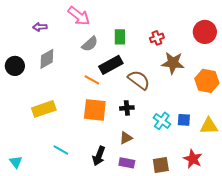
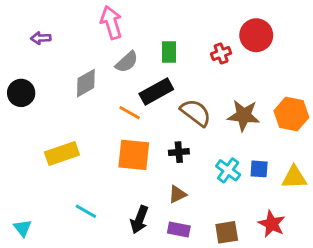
pink arrow: (79, 16) -> (111, 23), turned -145
purple arrow: (40, 27) -> (41, 38), moved
red circle: (205, 32) -> (256, 35), moved
gray diamond: (47, 59) -> (86, 83), moved
brown star: (173, 63) -> (244, 115), moved

